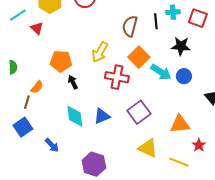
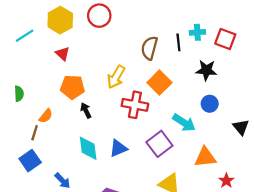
red triangle: (37, 28) -> (62, 54), moved
cyan arrow: (161, 72) -> (184, 123), moved

